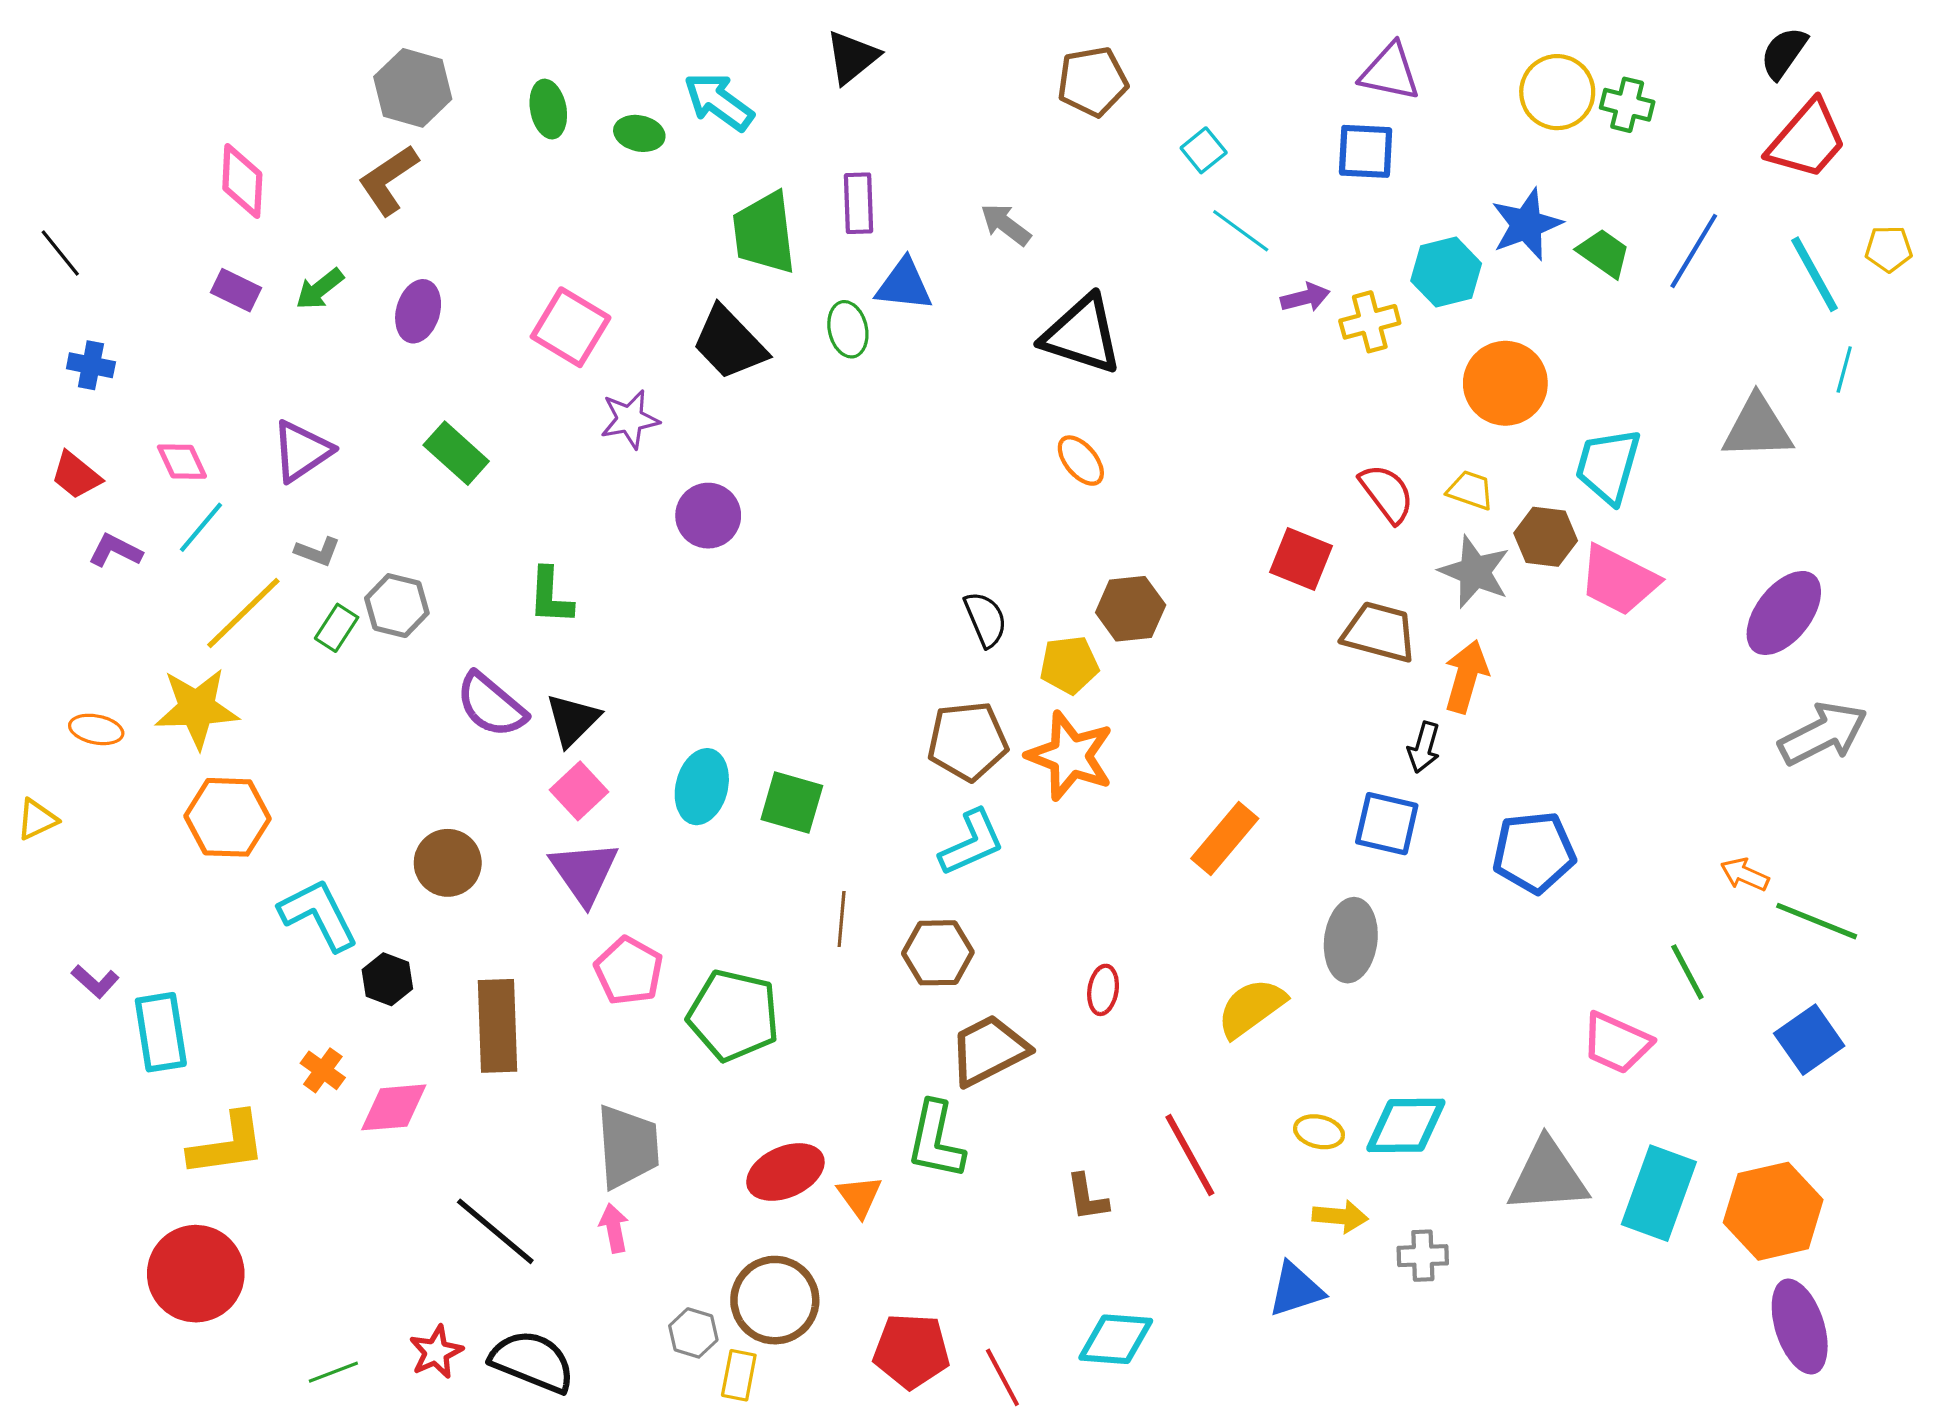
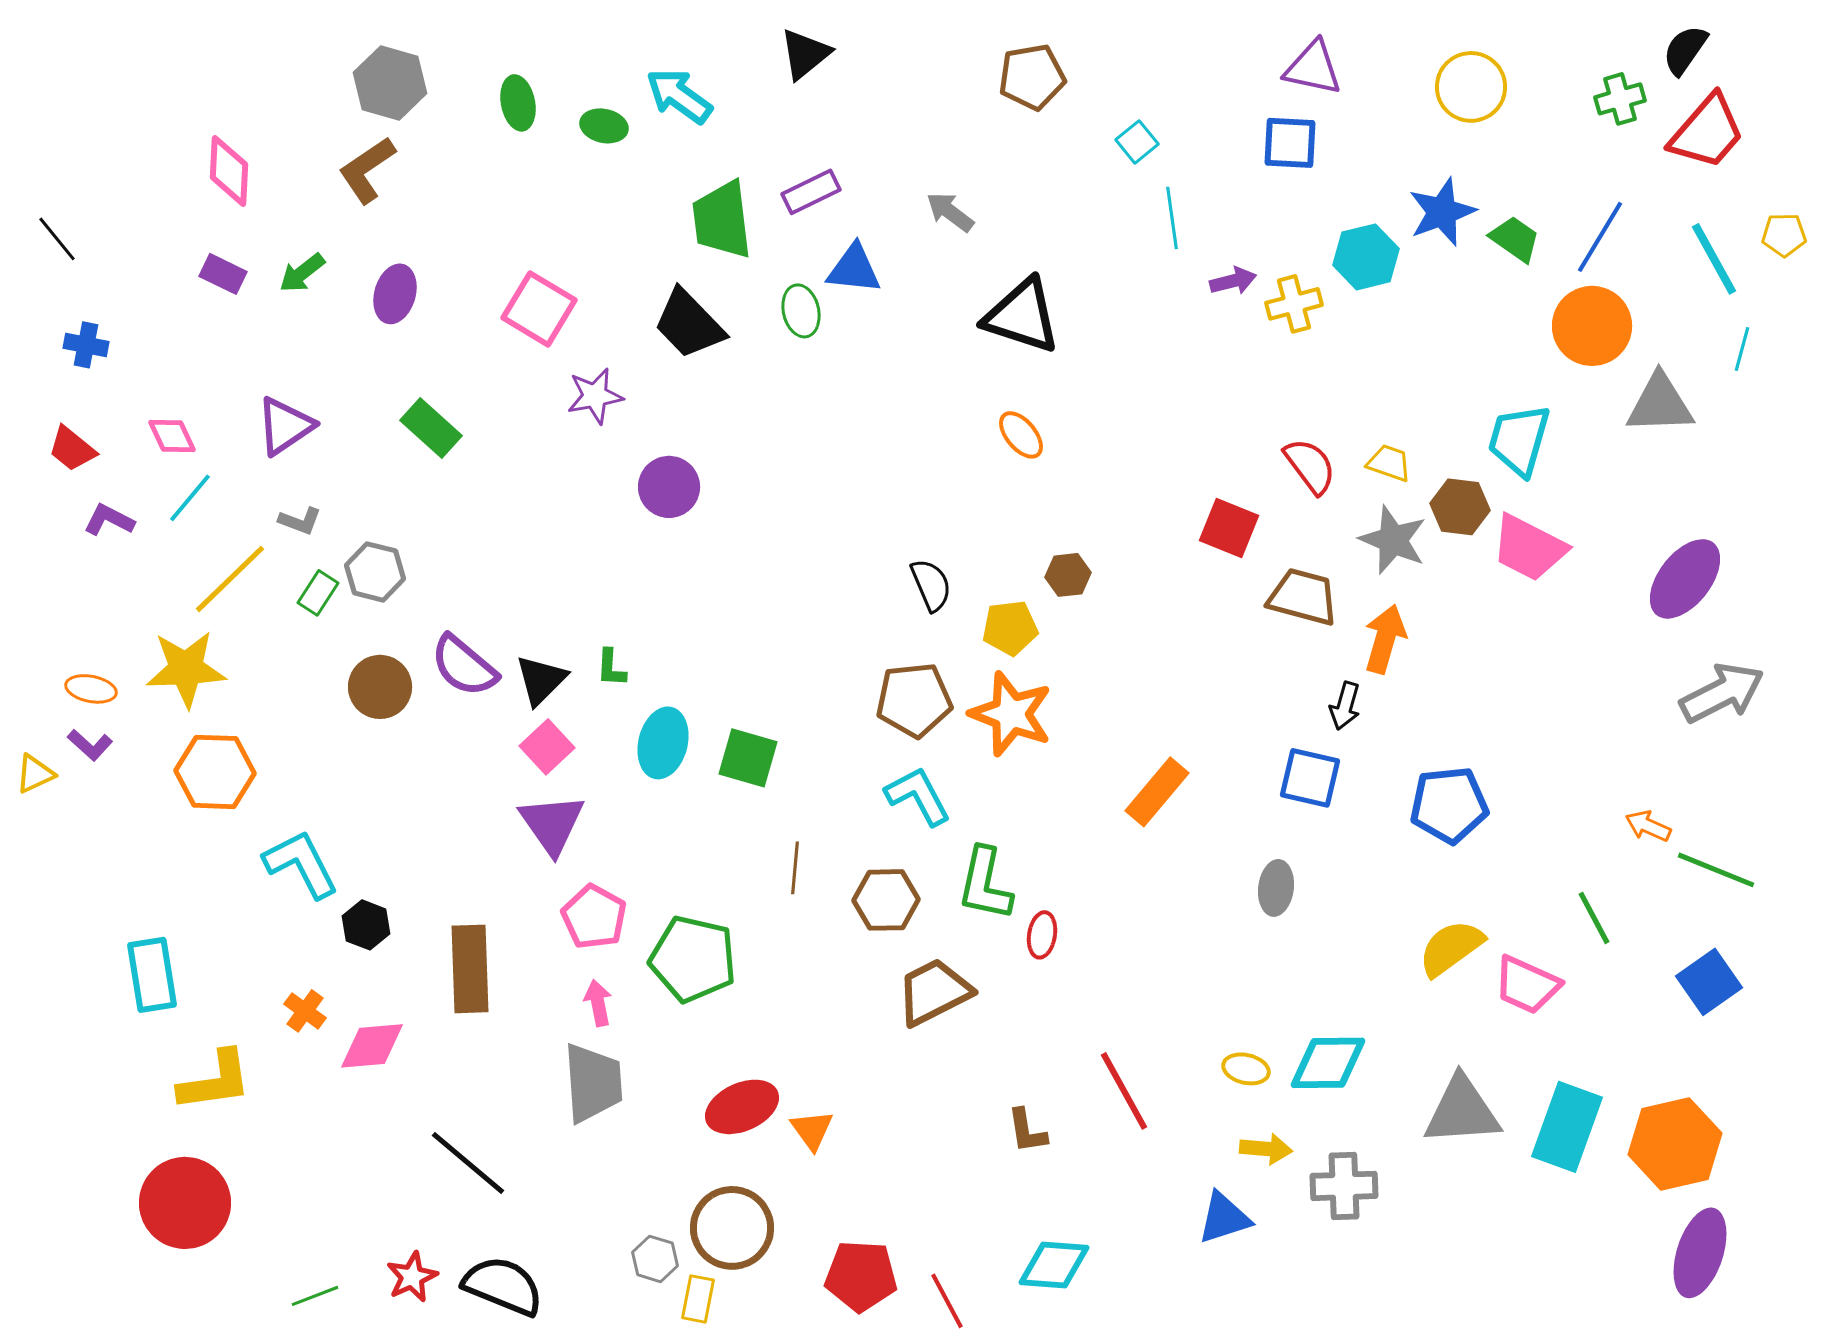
green cross: (1627, 105) -> (1620, 99), moved, turned -30
purple rectangle: (858, 203) -> (811, 192), turned 66
cyan line: (1241, 231) -> (1172, 218), turned 46
orange circle: (1505, 383) -> (1592, 326), moved
green L-shape: (550, 596) -> (611, 668), moved, size x0.7
brown hexagon: (1131, 609) -> (1068, 575), size x0.7
cyan L-shape: (972, 843) -> (918, 796), turned -94
brown circle: (448, 863) -> (380, 687), moved
gray ellipse: (1351, 940) -> (1276, 888), size x0.7
purple L-shape: (95, 981) -> (90, 745), moved
yellow semicircle: (1251, 1008) -> (1451, 948), moved
green L-shape: (936, 1140) -> (985, 884), moved
pink arrow: (614, 1228) -> (598, 1003), moved
gray cross: (1423, 1256) -> (1344, 1186), size x1.4
purple ellipse: (1800, 1327) -> (1700, 1253), turned 36

